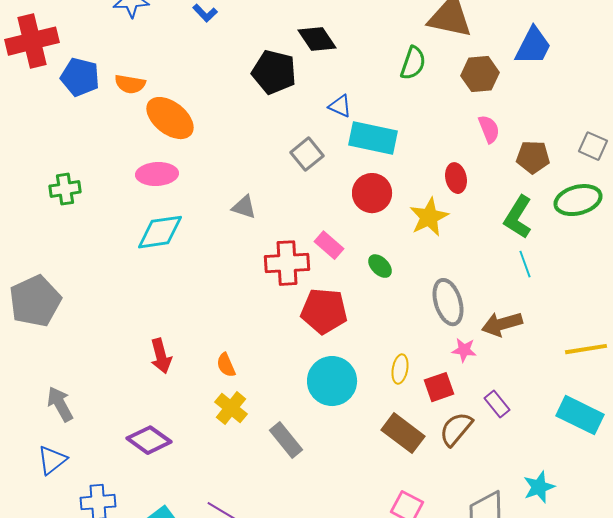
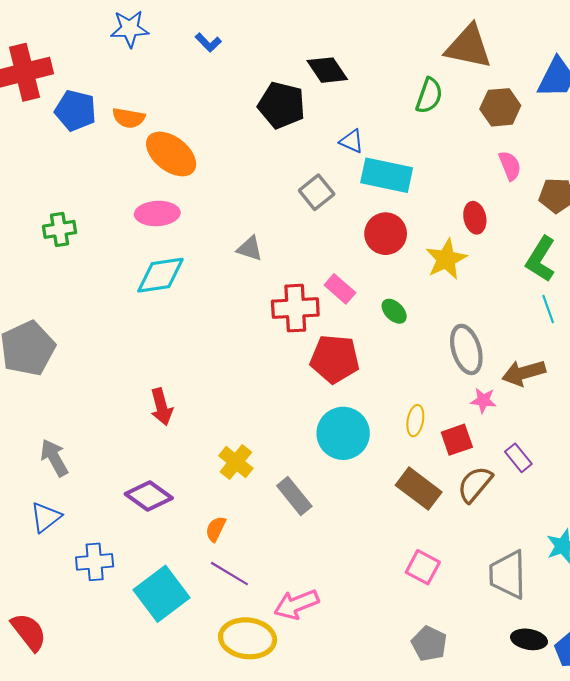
orange semicircle: (226, 365) -> (216, 529), moved, turned 50

